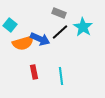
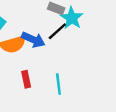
cyan star: (83, 27) -> (72, 18), moved

